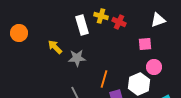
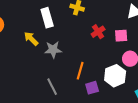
red cross: (119, 22) -> (98, 32), moved, turned 32
white rectangle: (82, 25) -> (47, 18), moved

